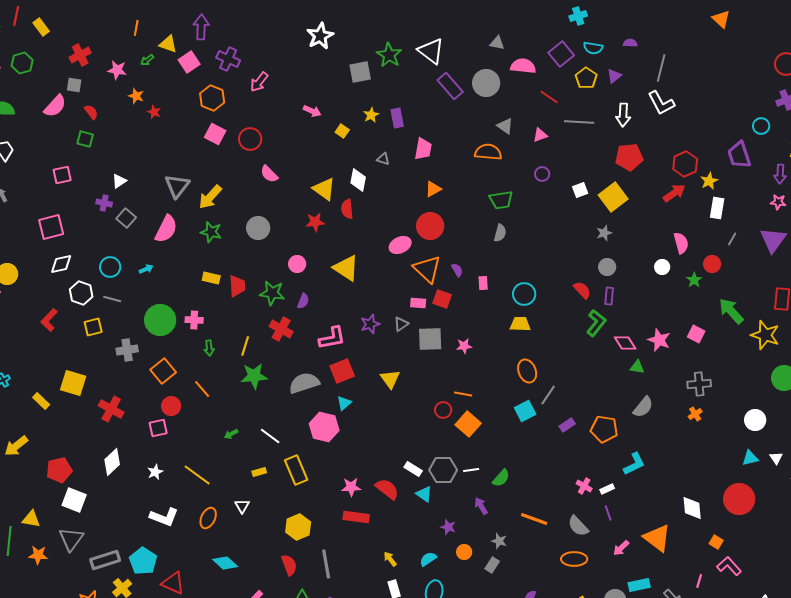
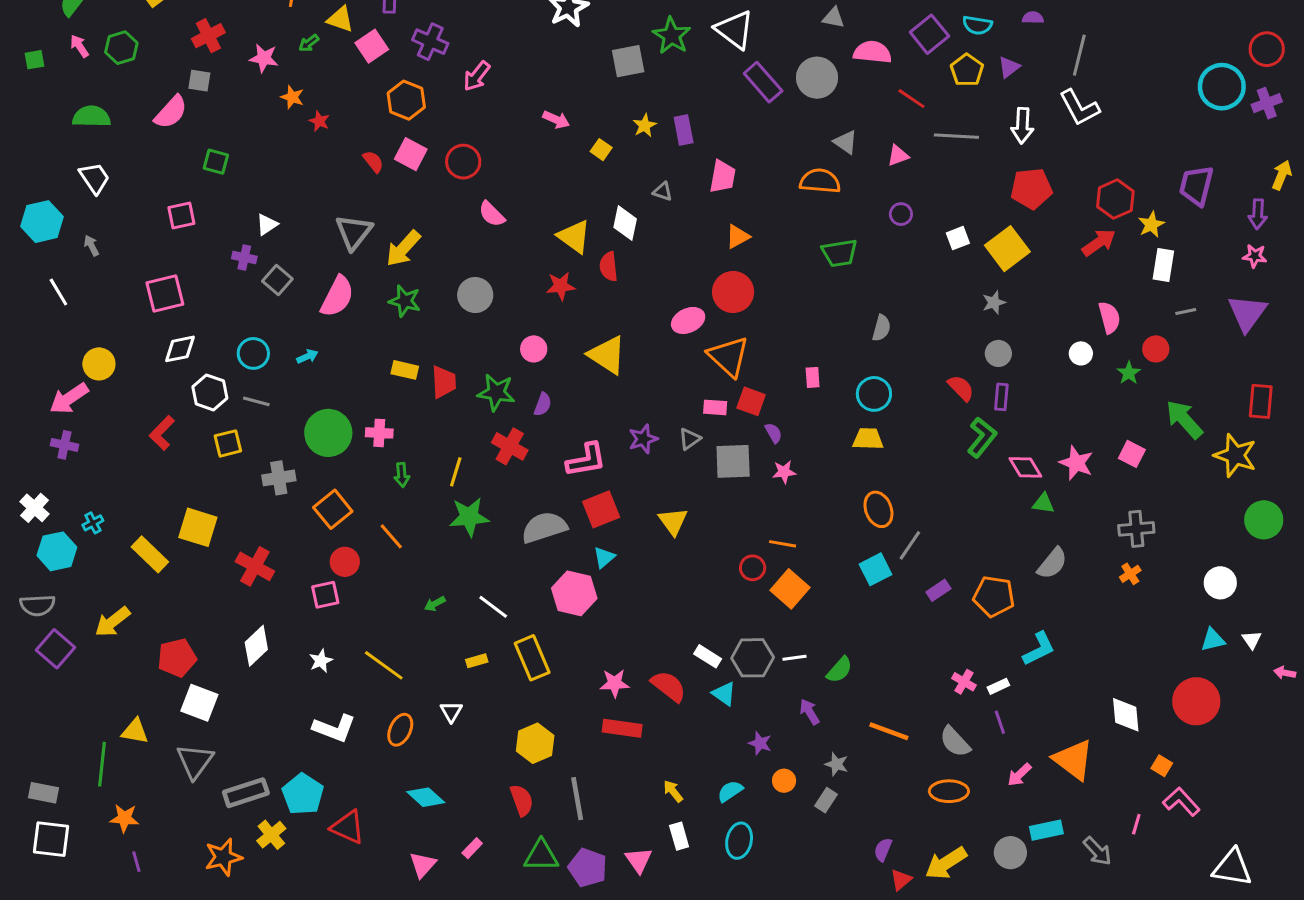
red semicircle: (91, 112) -> (373, 162), moved
cyan circle: (761, 126) -> (1222, 87), moved, size x1.8
purple trapezoid: (739, 155) -> (1196, 186), turned 32
gray semicircle: (500, 233) -> (881, 328), moved
gray line: (732, 239) -> (1186, 311), turned 48
purple semicircle: (457, 270) -> (774, 433), moved
yellow rectangle: (41, 401) -> (150, 554), size x1.4
orange star: (38, 555) -> (124, 818), moved

